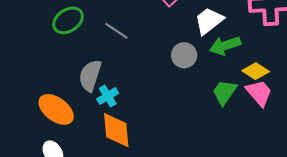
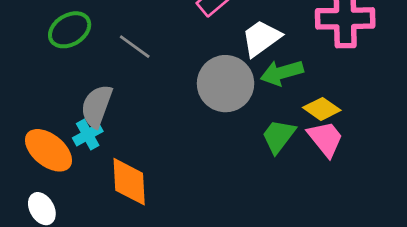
gray circle: (184, 55) -> (226, 84), size x1.6
cyan cross: (108, 96) -> (88, 135), moved

